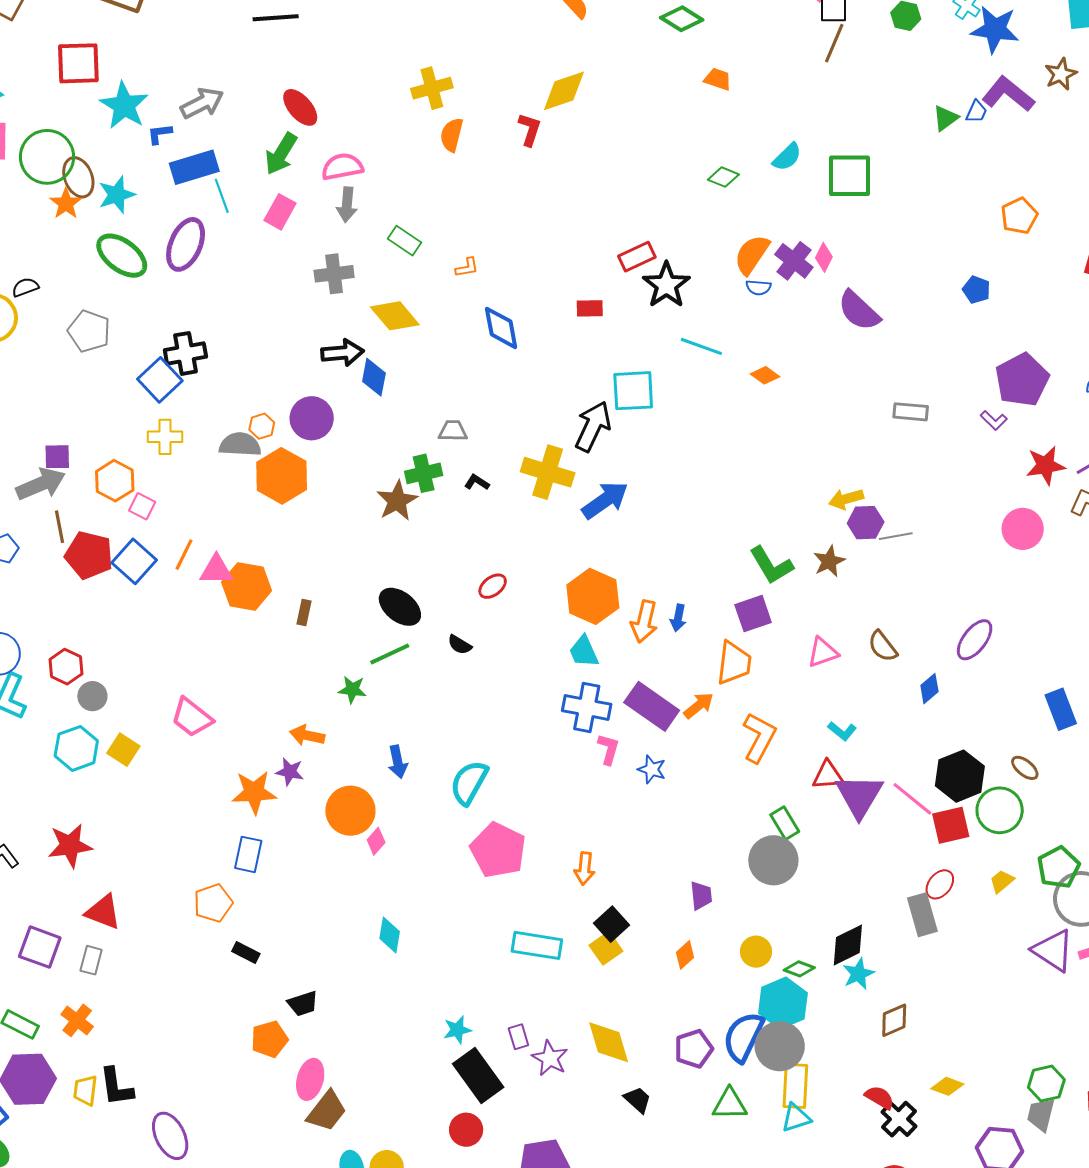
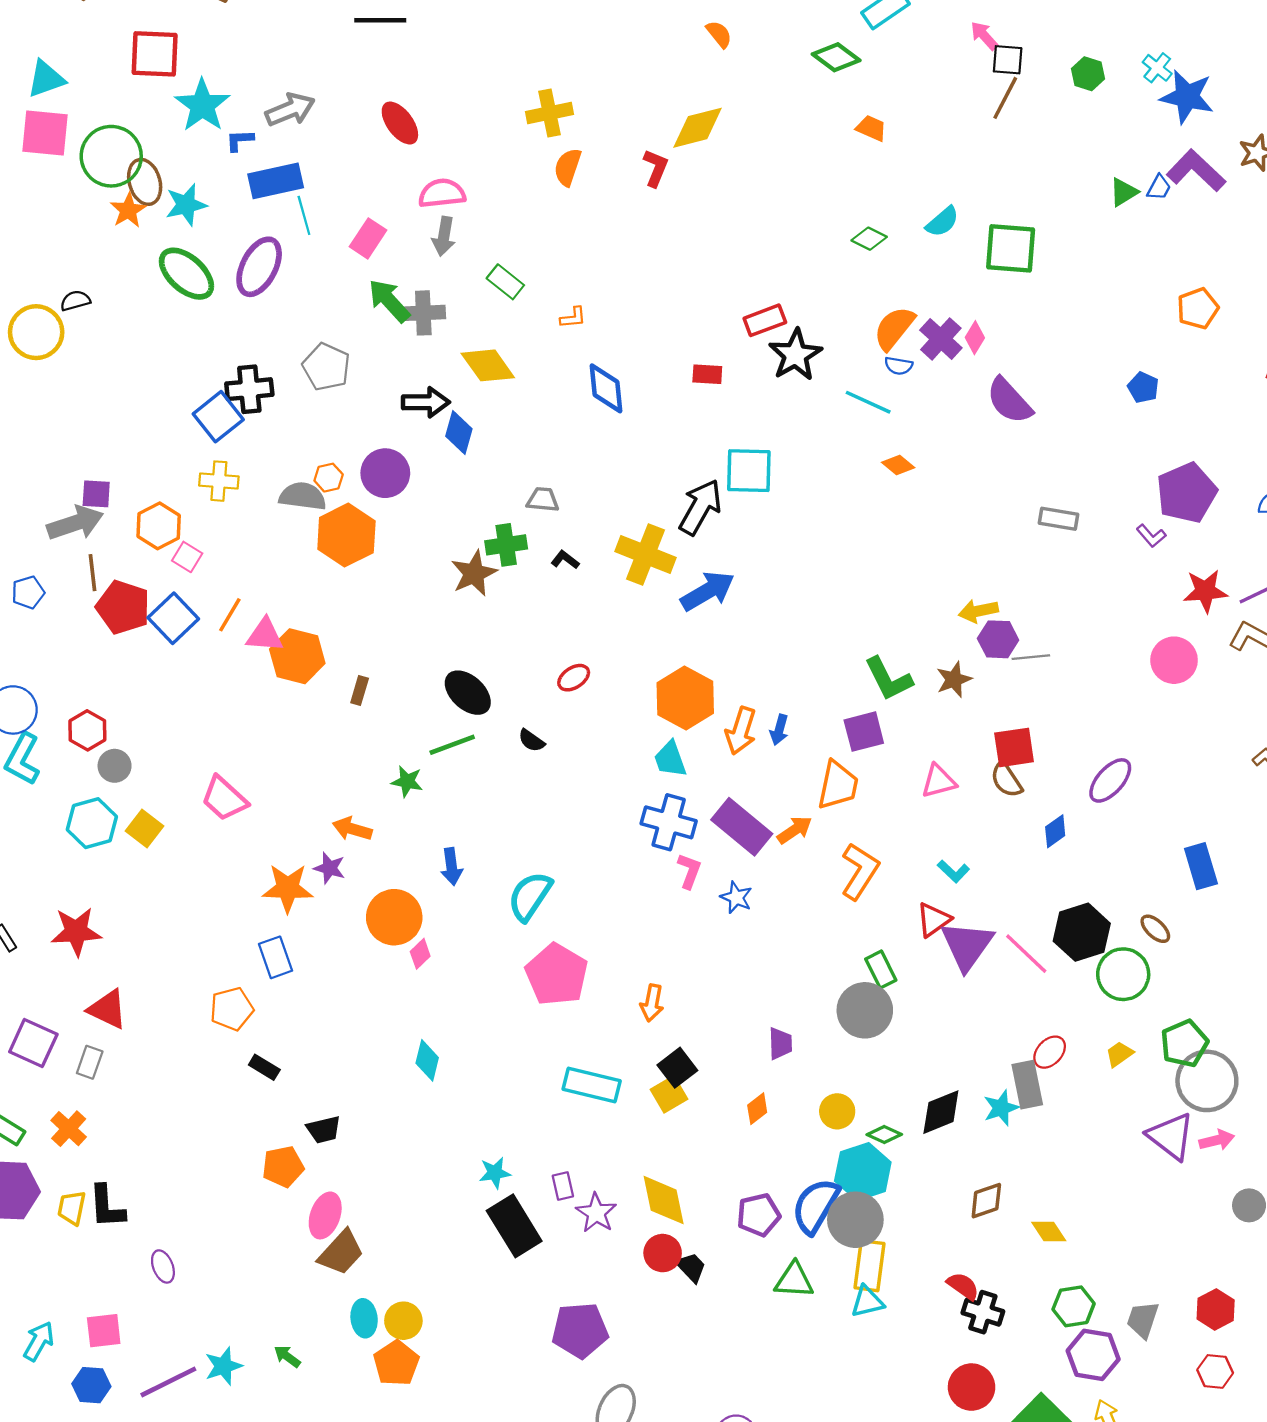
green arrow: (281, 154) -> (389, 301), moved, turned 102
gray pentagon: (89, 331) -> (326, 367), moved
cyan line: (701, 346) -> (868, 402), moved
red triangle: (828, 775) -> (934, 920), turned -36
red square: (951, 825) -> (1014, 747), moved
blue rectangle: (248, 854) -> (276, 957), turned -36
cyan star: (858, 974) -> (1001, 1108), moved
green hexagon: (1046, 1084) -> (1074, 1306), moved
yellow diamond: (947, 1086) -> (1049, 1232), moved, turned 32
black cross: (899, 1119) -> (983, 1312), turned -30
red circle: (466, 1130) -> (663, 1253), moved
purple ellipse: (170, 1136) -> (163, 1266), size x0.6

